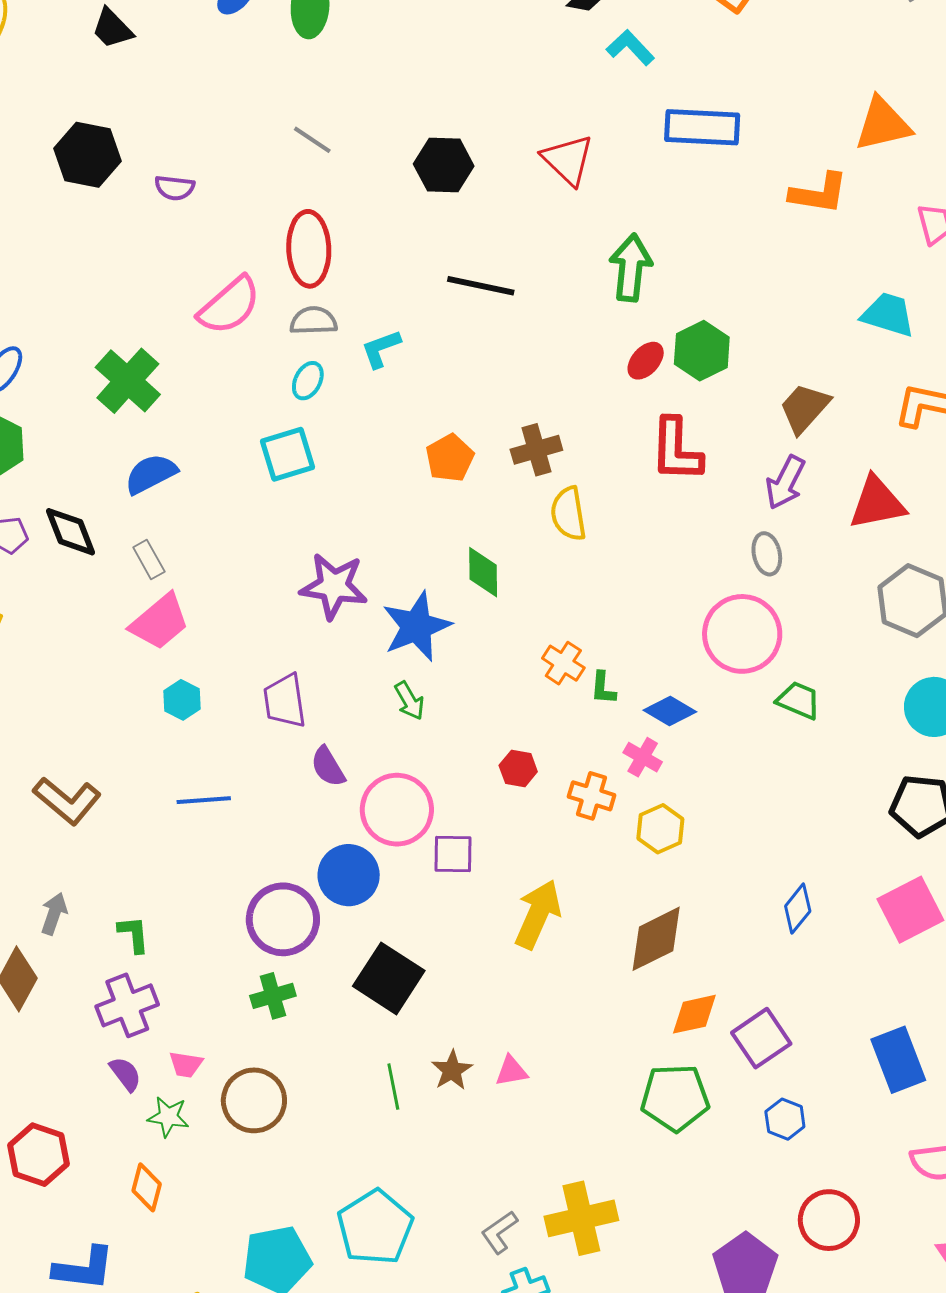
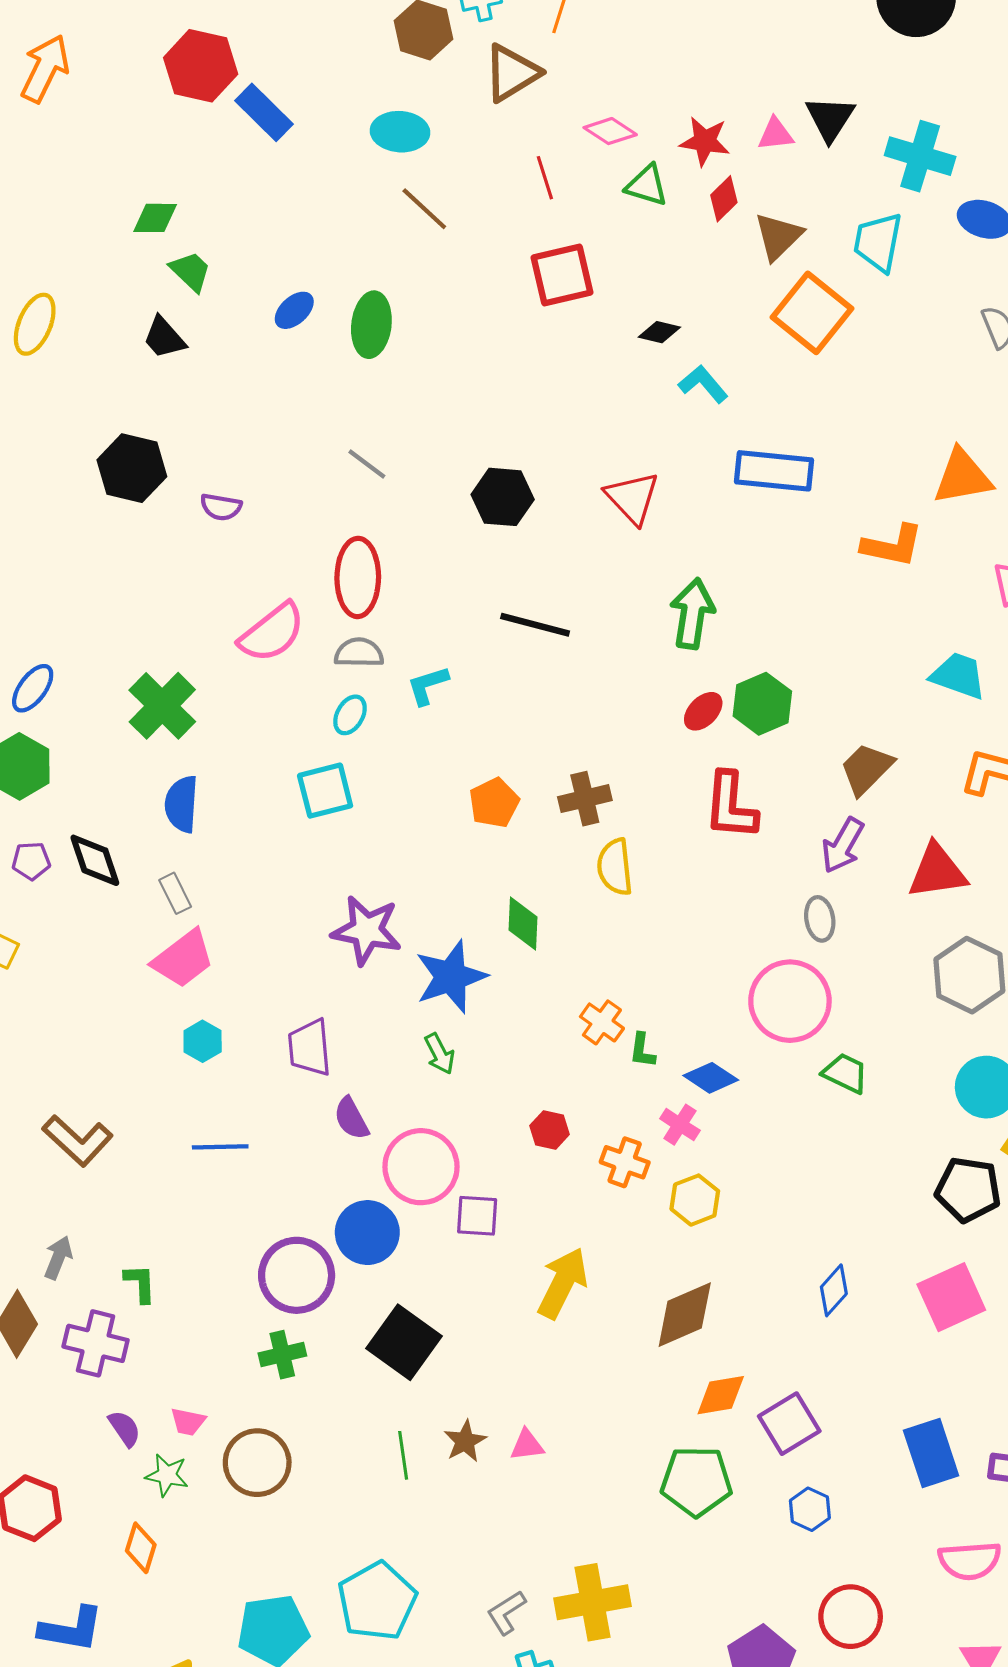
blue semicircle: (151, 474) -> (182, 804), turned -62
purple cross: (127, 1005) -> (96, 1343), moved, turned 32

